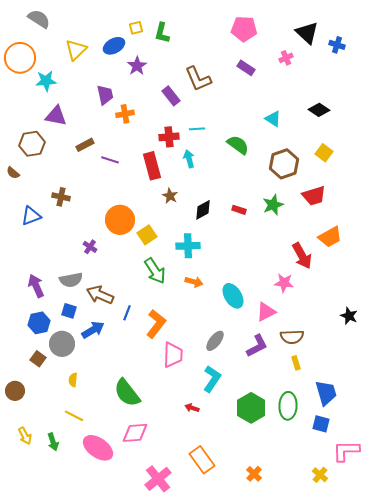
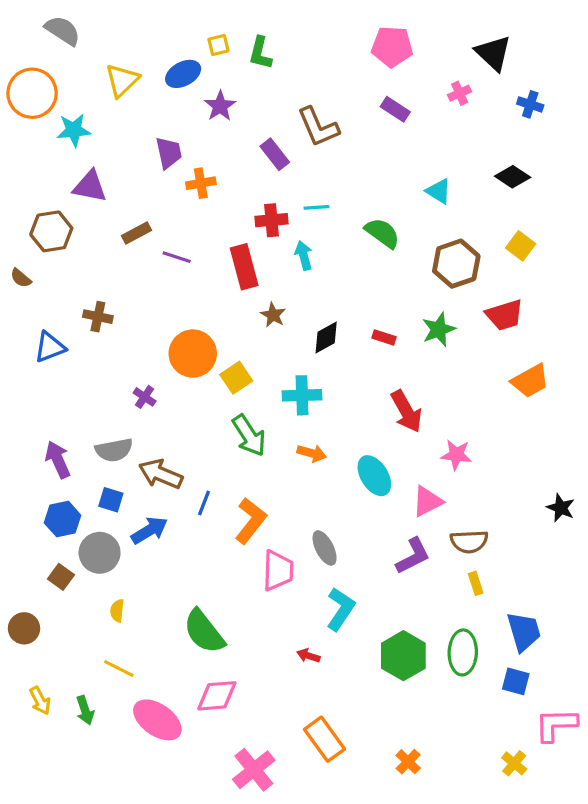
blue cross: (337, 45) -> (530, 104), moved
red arrow: (302, 256) -> (406, 411), moved
gray ellipse: (215, 341) -> (325, 548), moved, turned -65

